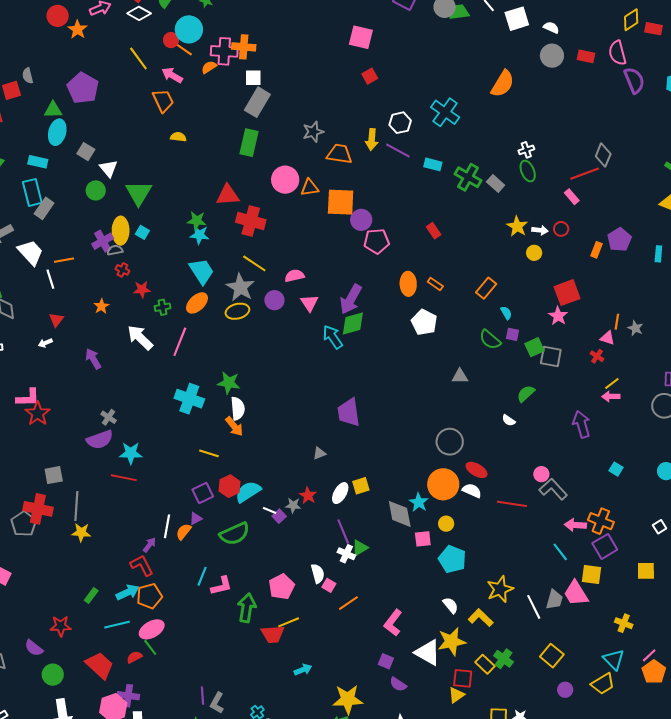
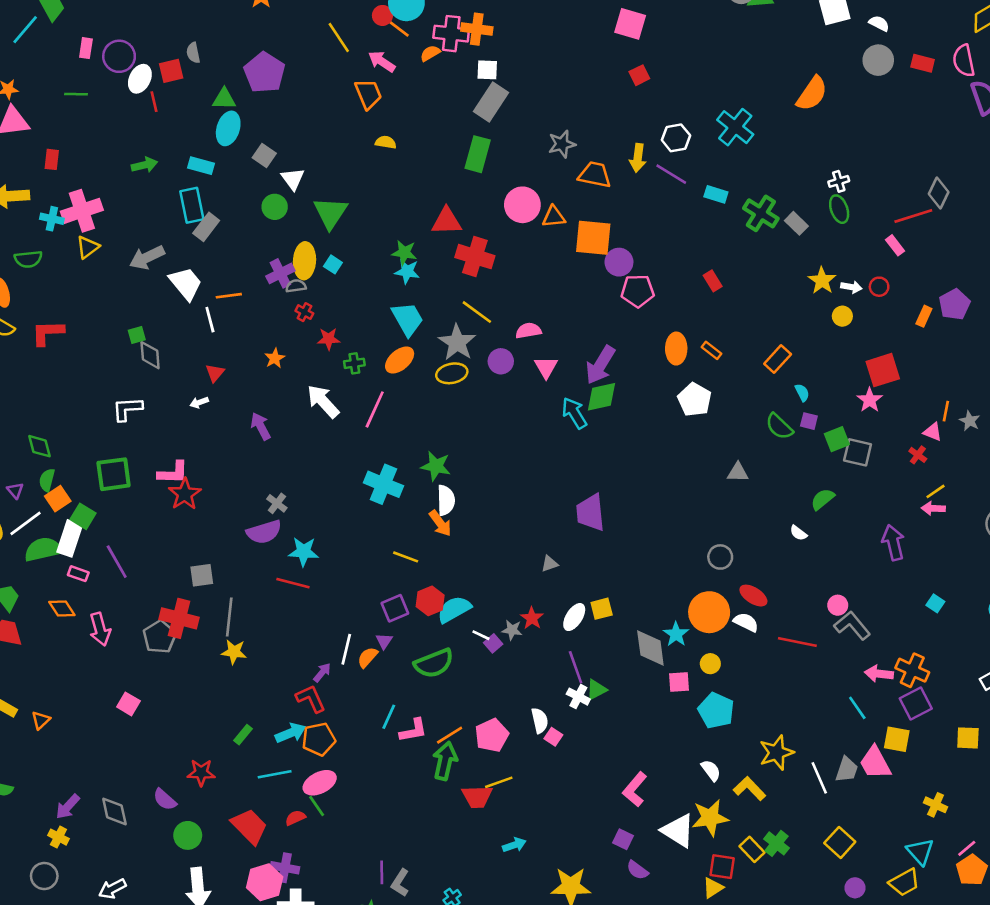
gray circle: (450, 442) -> (720, 557), size x0.7
purple triangle: (196, 519) -> (384, 641), turned -32
orange line: (348, 603) -> (450, 735), moved

